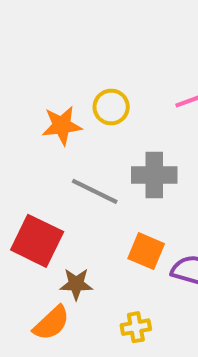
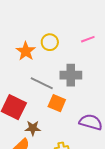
orange star: (62, 126) -> (26, 51), turned -30
orange square: (146, 251) -> (57, 103), moved

